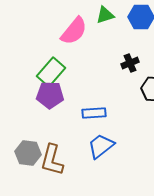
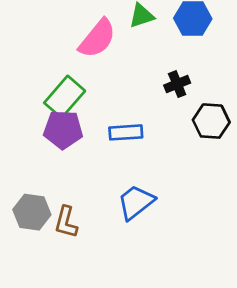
blue rectangle: (94, 113) -> (126, 132), moved
brown L-shape: (52, 160) -> (66, 222), size x0.7

